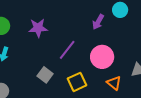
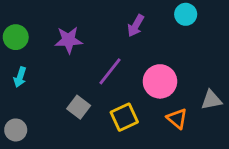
purple arrow: (98, 22) -> (136, 26), moved

